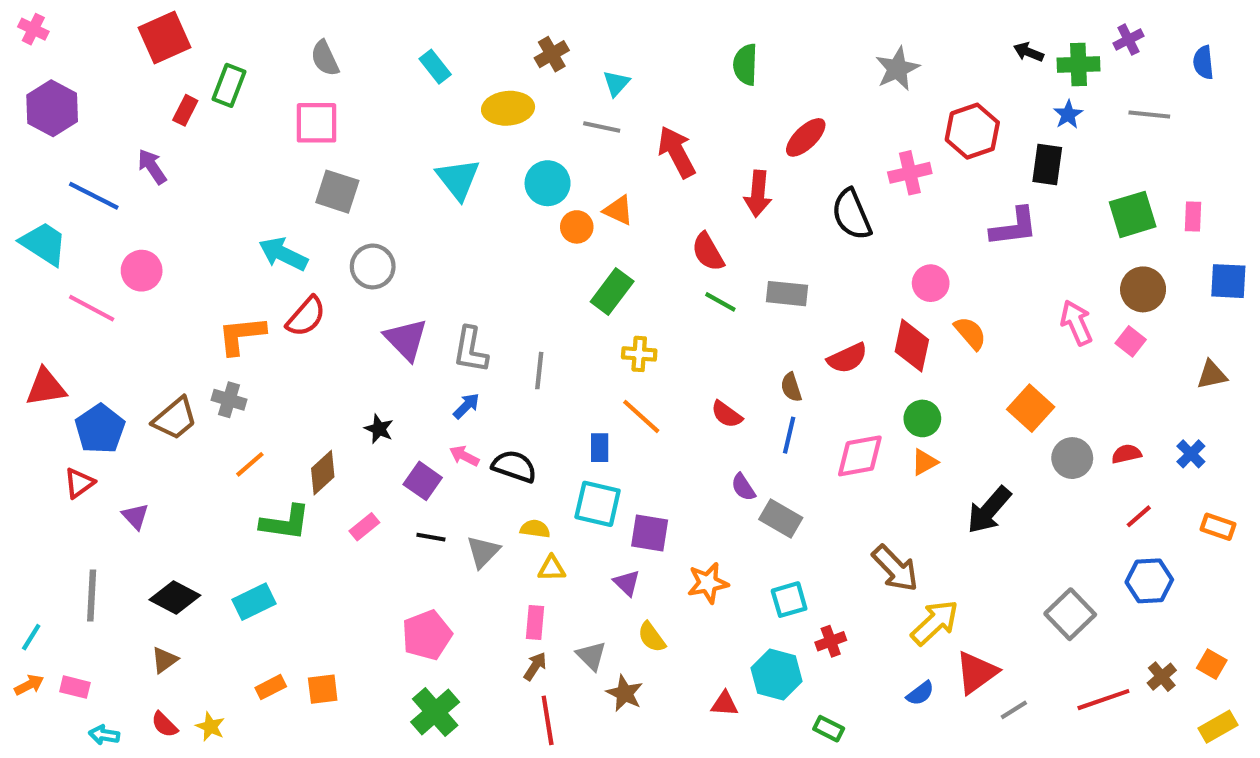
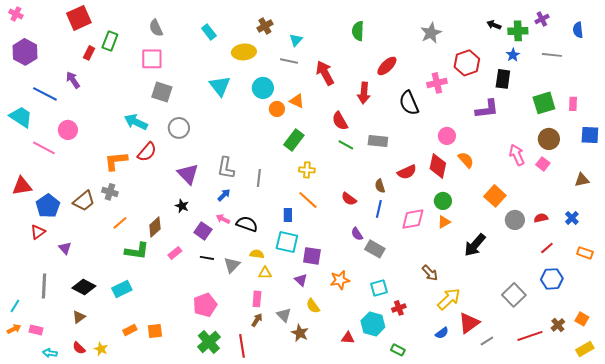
purple triangle: (406, 339) -> (188, 174), moved
brown arrow: (895, 568) -> (430, 273), size x0.7
red line: (548, 720) -> (242, 346), moved

